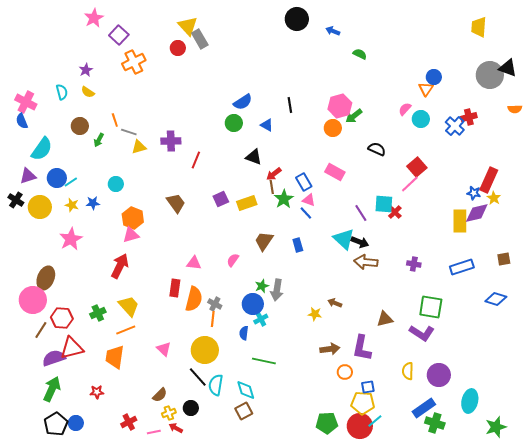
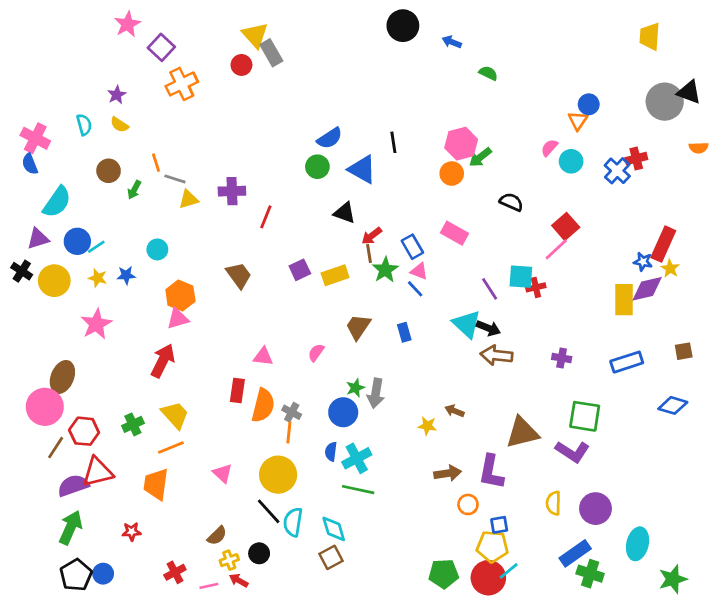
blue triangle: (267, 125) -> (362, 169), size x1.6
red cross: (395, 212) -> (536, 287), turned 32
cyan cross: (261, 319) -> (357, 458), moved, size x1.5
brown triangle: (385, 319) -> (522, 433), size x1.5

